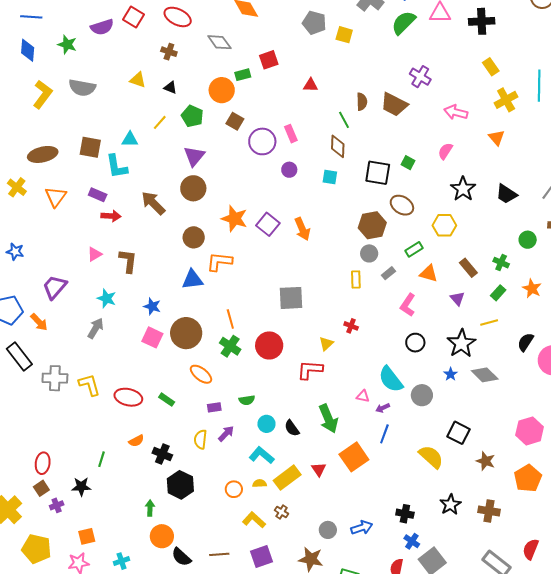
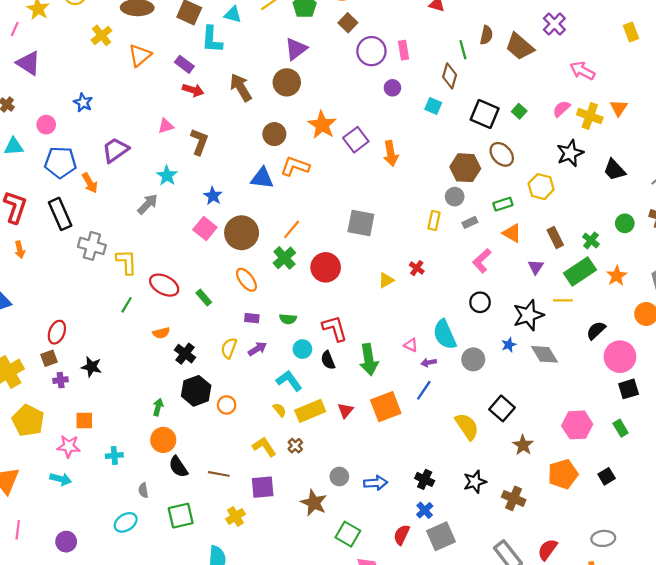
yellow cross: (506, 100) -> (590, 116), moved, turned 35
green rectangle: (498, 293) -> (580, 272), size x1.8
orange line: (230, 319) -> (292, 229), turned 42
red L-shape: (310, 370) -> (335, 328), moved, turned 56
green line: (102, 459) -> (127, 305), moved
yellow semicircle: (260, 483) -> (280, 410), turned 40
orange circle: (234, 489) -> (227, 405), moved

